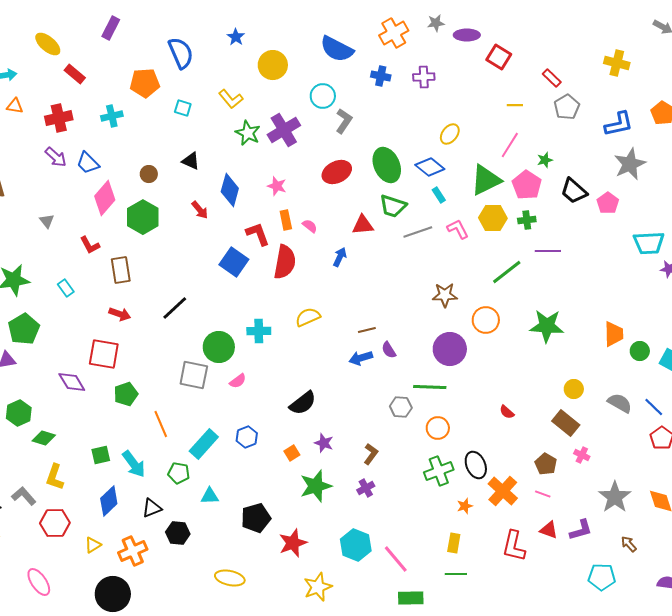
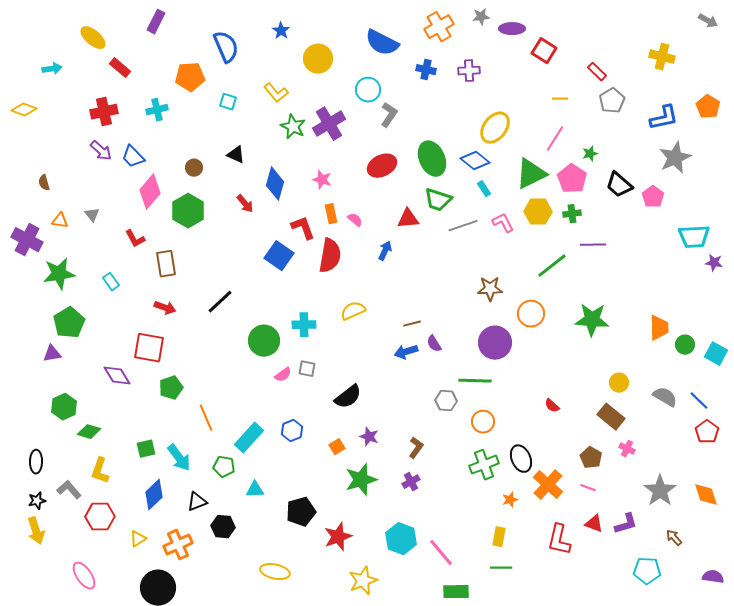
orange triangle: (15, 106) -> (60, 221), moved
yellow ellipse: (450, 134) -> (495, 128), size x1.5
gray square: (194, 375) -> (307, 369), moved, size x0.6

